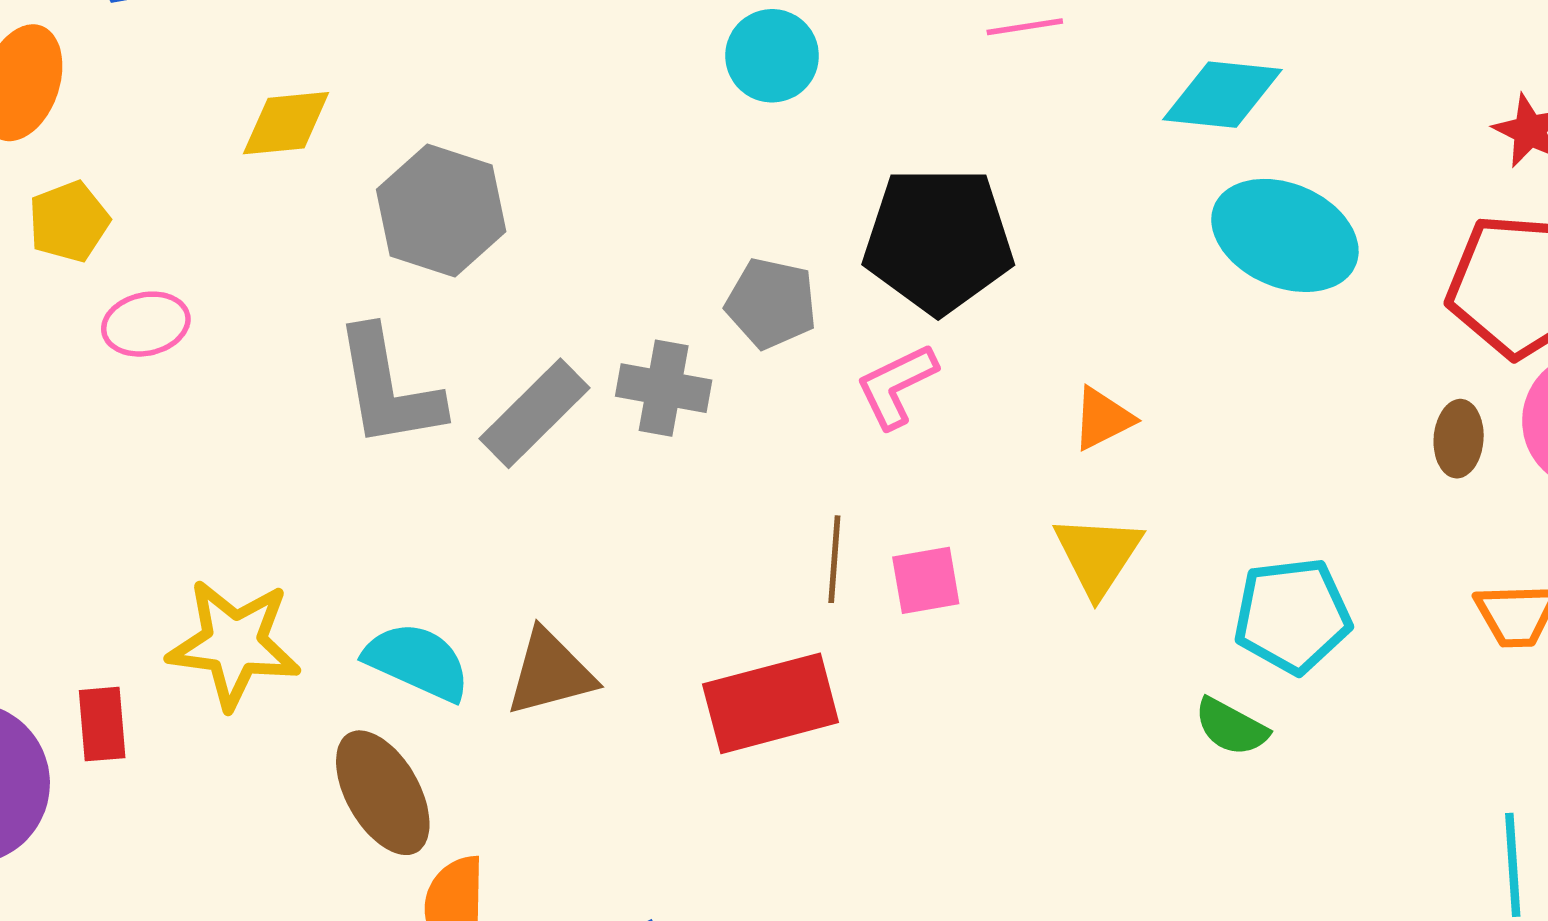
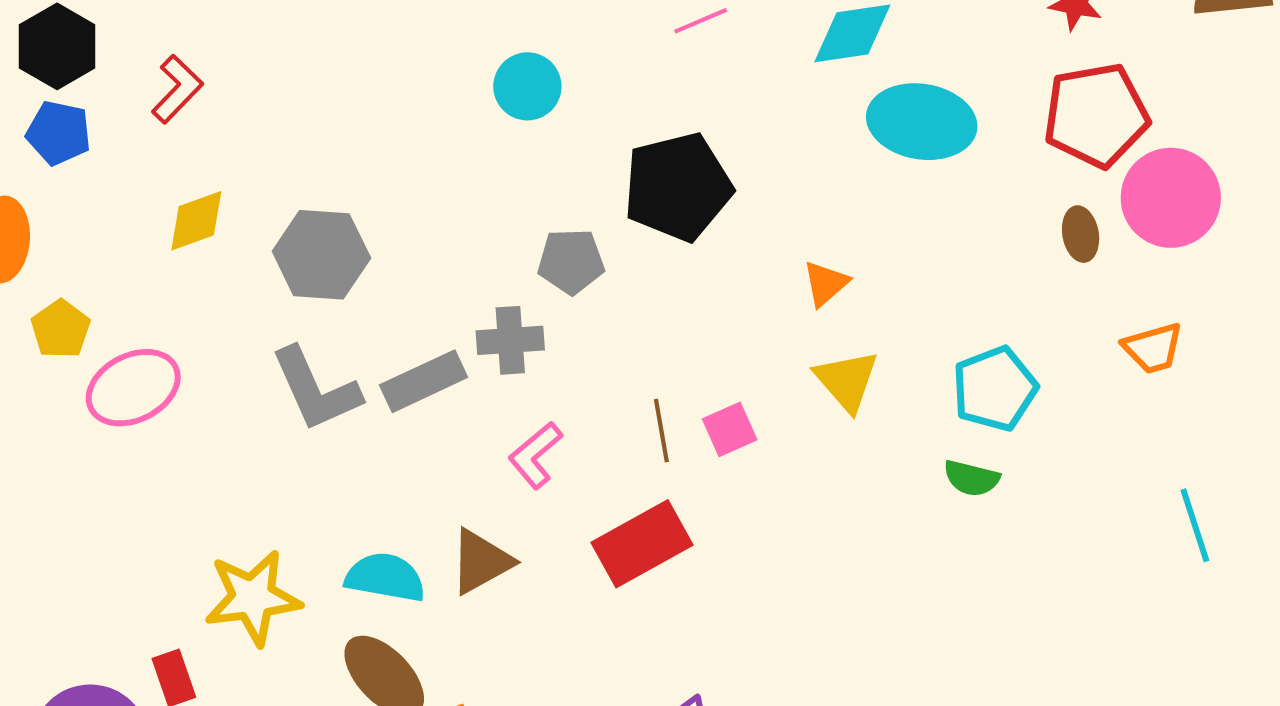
pink ellipse: (146, 324) -> (133, 388), size x1.5
pink L-shape: (896, 386) -> (535, 455), moved
gray rectangle: (535, 413) -> (424, 381), turned 34

